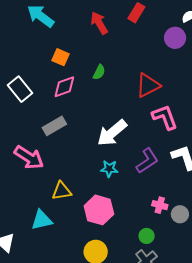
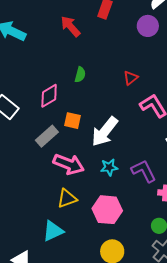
orange square: (60, 57) -> (73, 121), moved
red triangle: (148, 85) -> (131, 78), size x0.6
pink arrow: (29, 157) -> (69, 164), moved
purple L-shape: (147, 161) -> (144, 171), moved, turned -72

